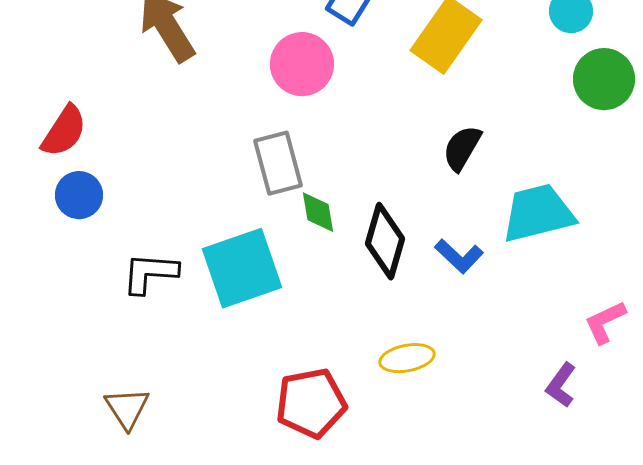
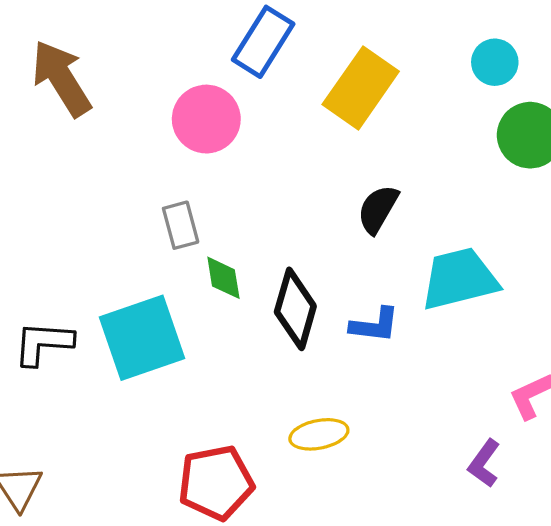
gray rectangle: (278, 163) -> (181, 225), size x0.7
blue L-shape: (459, 256) -> (375, 325), turned -36

